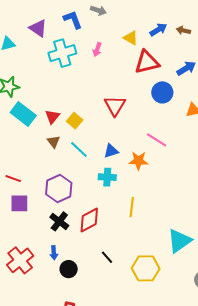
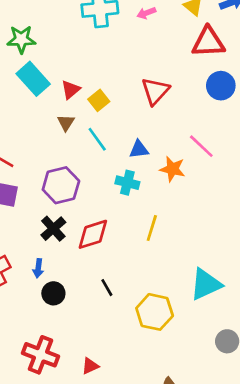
pink arrow: (97, 49) -> (146, 13), turned 40

